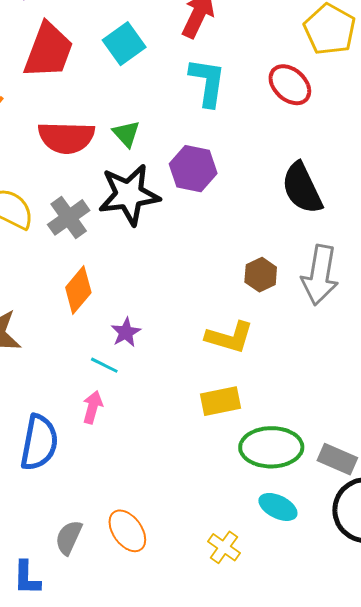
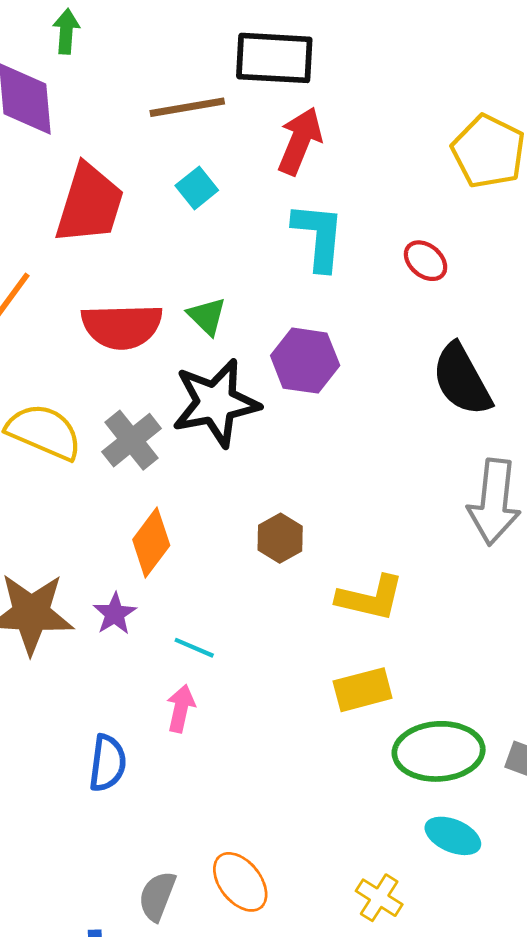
cyan square: (124, 44) -> (197, 188), size x0.7
red ellipse: (290, 85) -> (426, 261), moved, size x0.7
brown hexagon: (261, 275) -> (280, 538), moved
purple star: (126, 332) -> (115, 614), moved
blue semicircle: (39, 442) -> (108, 763), size x0.7

